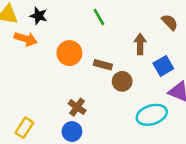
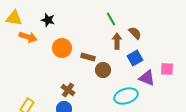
black star: (39, 16) -> (48, 20), moved
green line: (99, 17) -> (111, 19), moved
brown semicircle: (170, 22) -> (135, 33), moved

